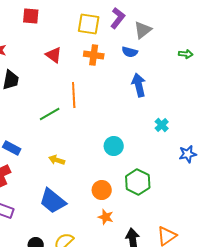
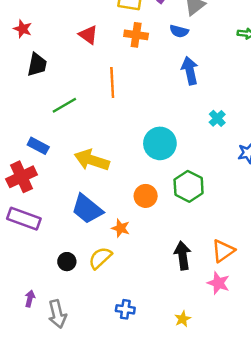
green line: (50, 114) -> (64, 105), moved
cyan circle: (114, 146) -> (160, 143), size x1.4
yellow arrow: (57, 160) -> (92, 160), size x1.8
orange star: (106, 217) -> (121, 228), moved

